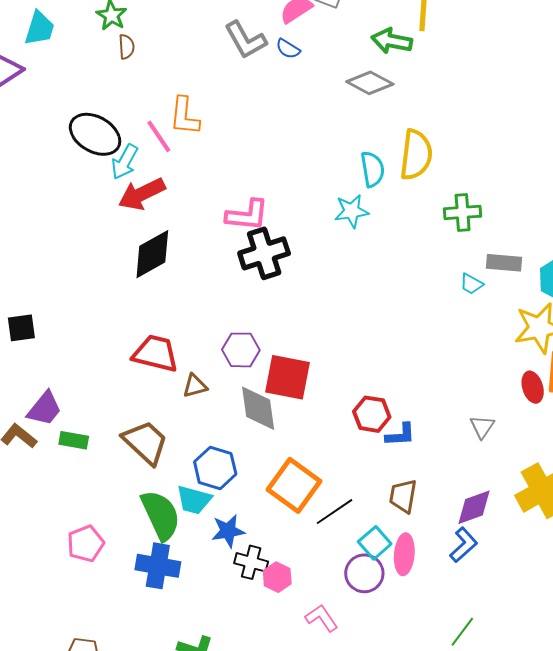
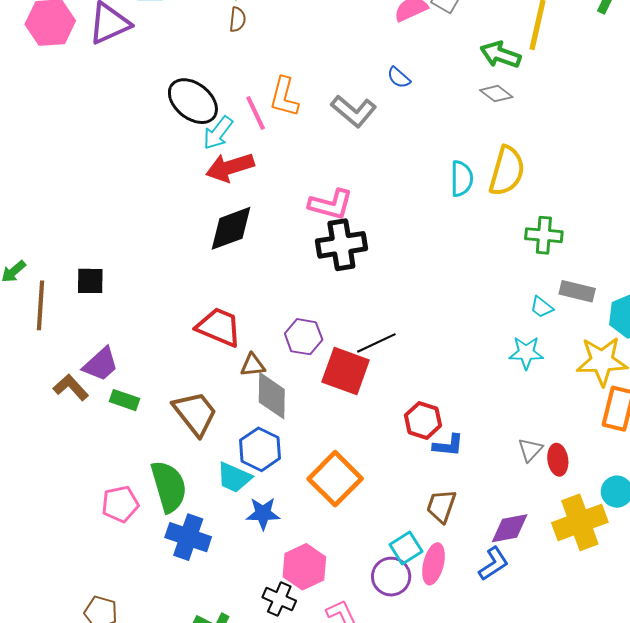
gray L-shape: (246, 40) -> (354, 111), moved, turned -30
blue semicircle: (288, 49) -> (399, 78), moved
gray diamond: (370, 83) -> (496, 94), moved, size x0.7
cyan star: (351, 211) -> (526, 353), moved
red ellipse: (533, 387) -> (558, 460), moved
gray diamond: (258, 408) -> (272, 396), moved
black line: (334, 512) -> (376, 343), moved
green semicircle: (161, 515) -> (169, 487), moved
black cross: (251, 562) -> (279, 599), moved
pink hexagon: (277, 577) -> (304, 567), size x1.5

